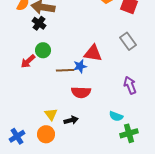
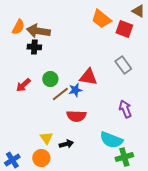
black cross: (39, 23) -> (34, 47), turned -32
green circle: (43, 50) -> (50, 79), moved
brown line: (65, 70) -> (60, 94), turned -36
cyan semicircle: (116, 116) -> (111, 140), size x1.6

